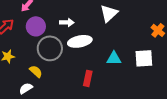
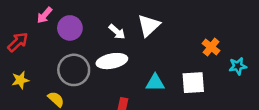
white arrow: (67, 22) -> (117, 32), moved, turned 40
purple circle: (36, 26) -> (70, 28), moved

